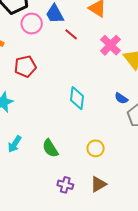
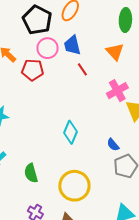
red pentagon: (25, 66) -> (33, 70), moved
yellow circle: (96, 148) -> (74, 186), size x1.8

